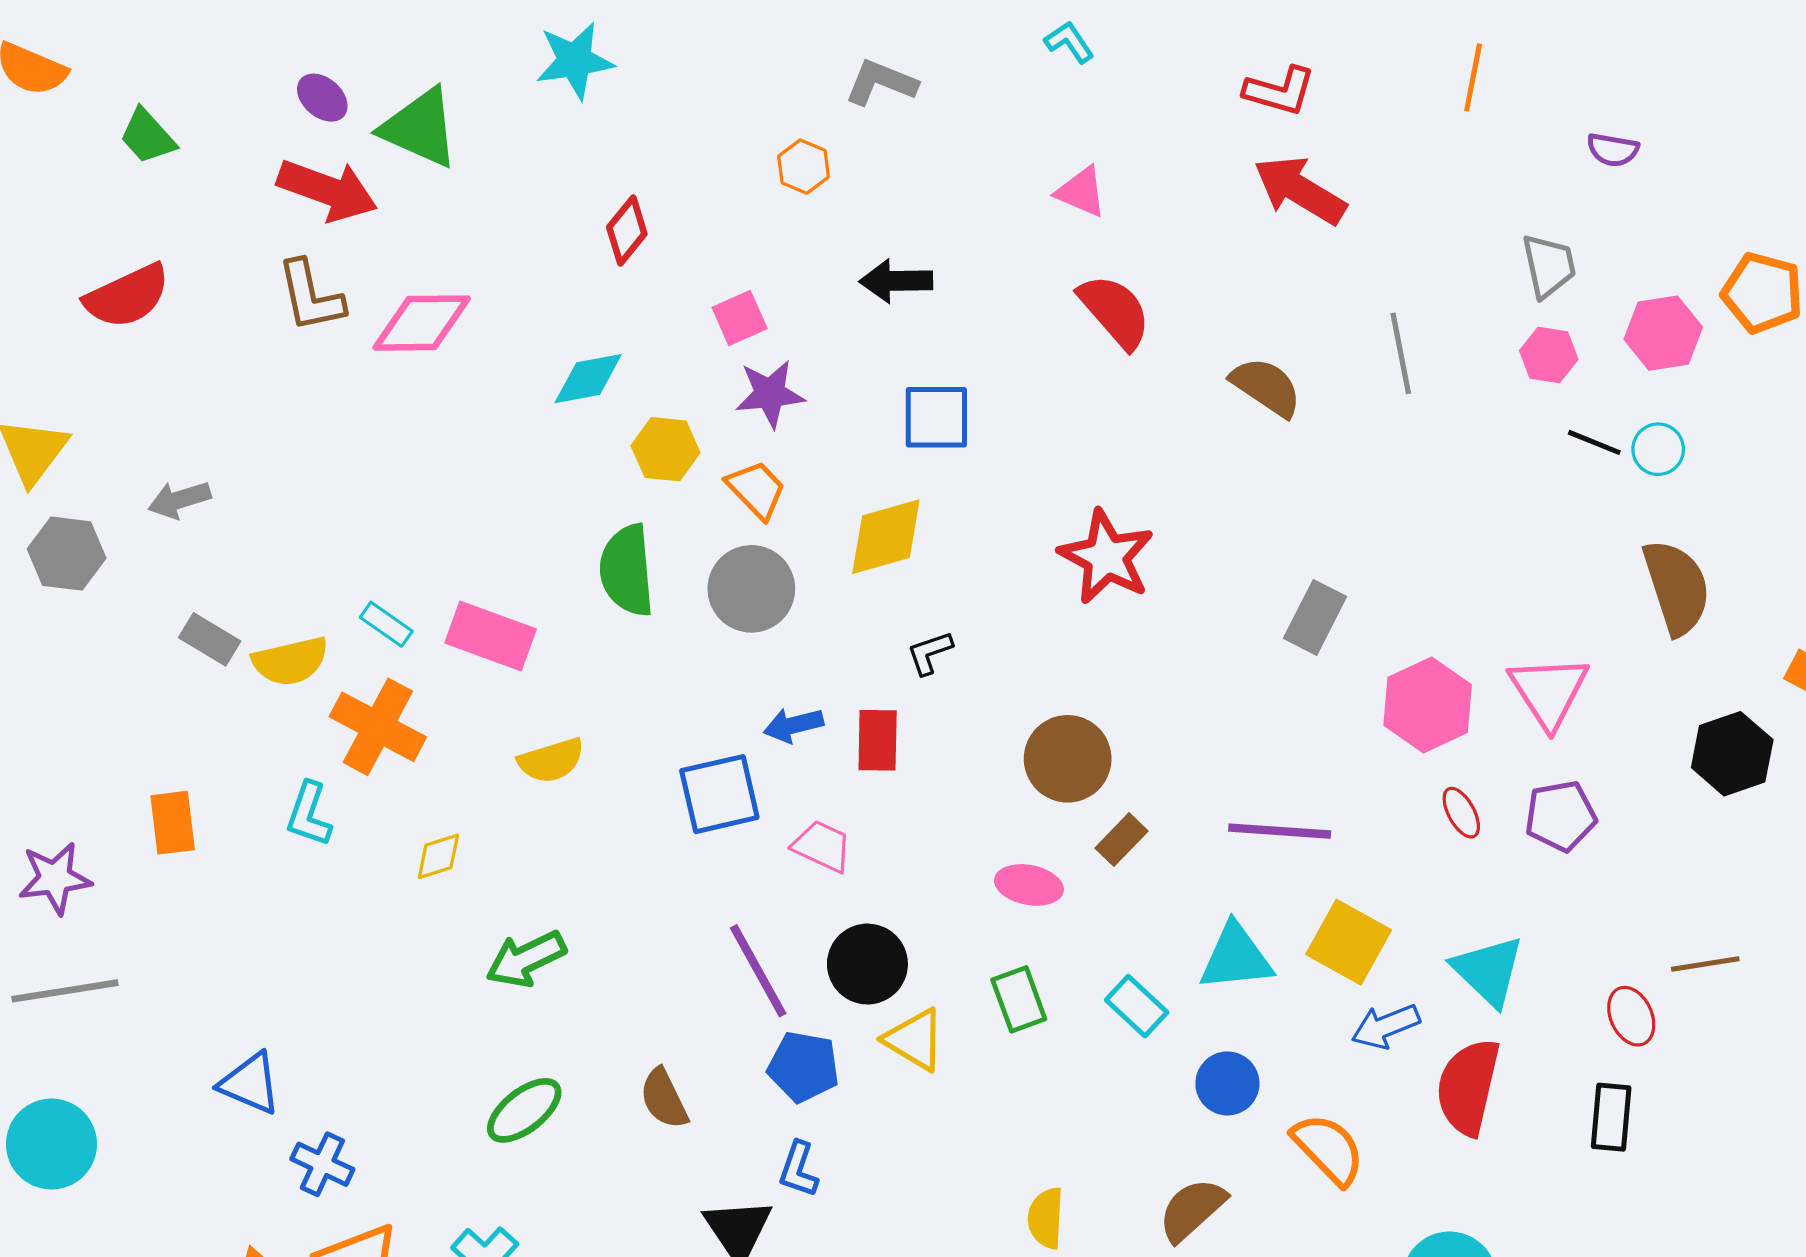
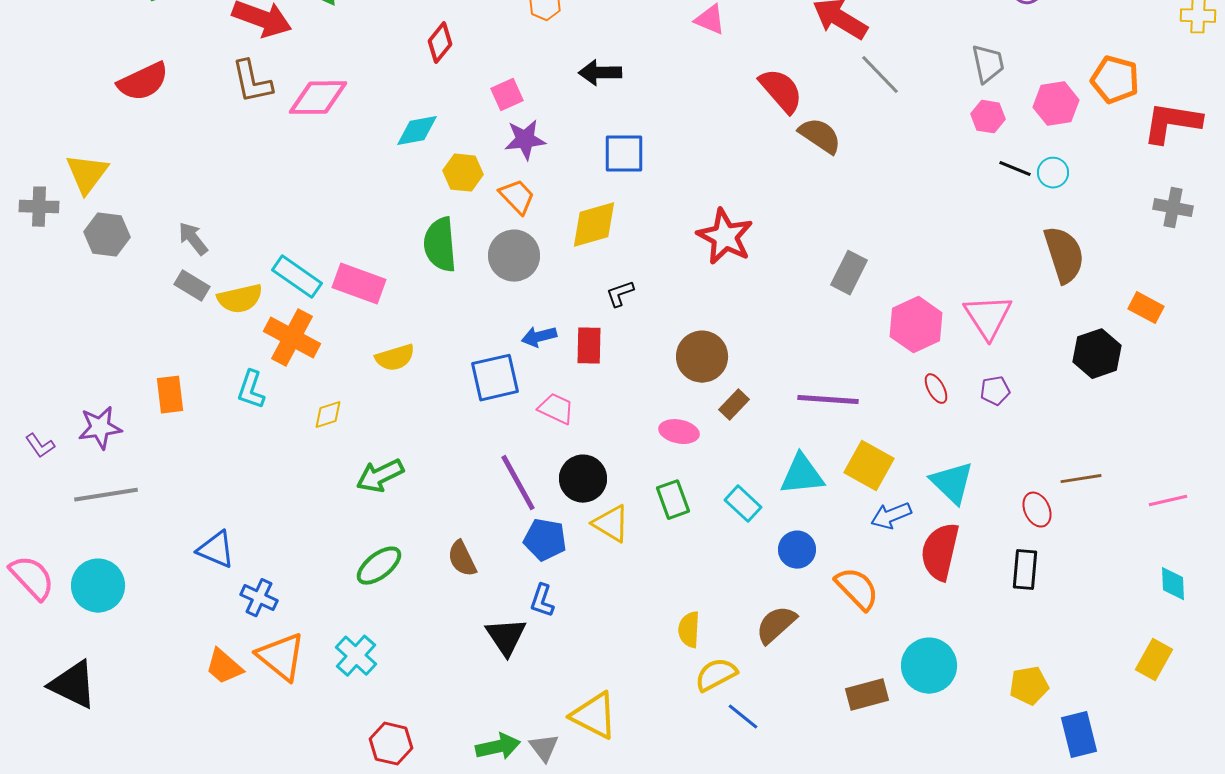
red semicircle: (1115, 311) -> (781, 91), moved
gray line: (1401, 353) -> (880, 75), moved, turned -33
gray arrow: (179, 500) -> (193, 239), moved, turned 69
cyan rectangle: (386, 624) -> (297, 277), size x1.6
purple pentagon: (1561, 816) -> (995, 391), size x0.7

